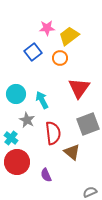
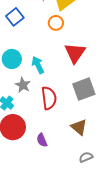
blue square: (33, 52) -> (15, 17), moved
brown triangle: (72, 152) -> (79, 127), moved

